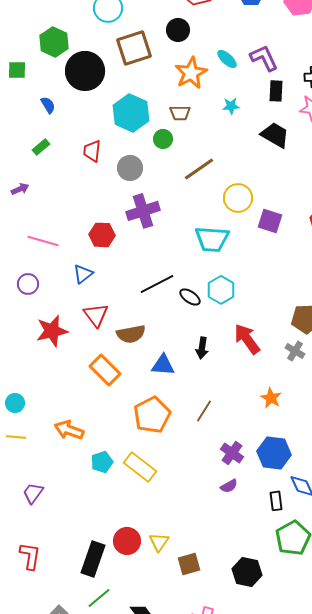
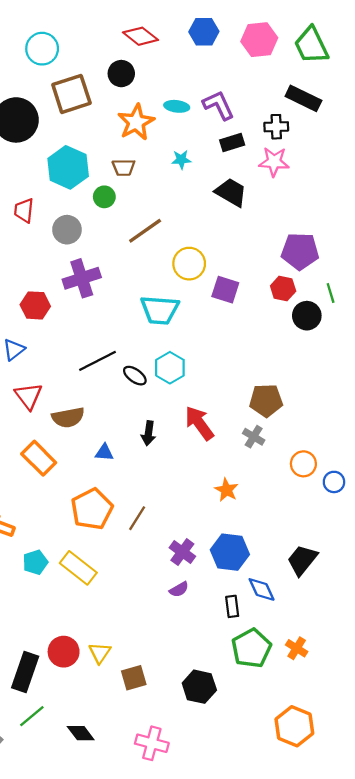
cyan ellipse: (227, 59) -> (177, 106), turned -35
black rectangle: (276, 91) -> (232, 143), turned 70
blue triangle: (163, 365) -> (104, 453), size x0.7
brown line: (204, 411) -> (137, 518), moved

